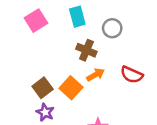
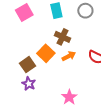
gray circle: (112, 28) -> (85, 11), moved
orange square: (71, 88) -> (46, 53), moved

